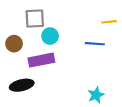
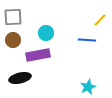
gray square: (35, 19) -> (13, 17), moved
yellow line: (109, 22) -> (100, 20), turned -40

